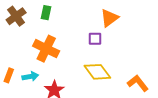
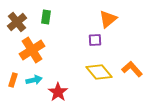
orange cross: (46, 49) -> (32, 50), moved, turned 35
orange L-shape: (138, 83) -> (132, 69), moved

